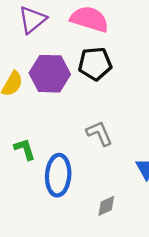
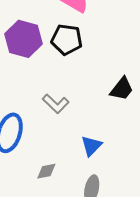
gray L-shape: (99, 133) -> (56, 104), turned 144

